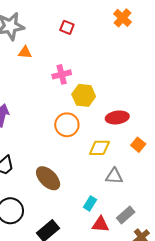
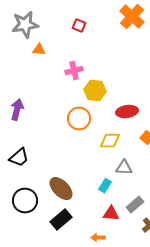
orange cross: (122, 18) -> (132, 17), size x1.4
brown ellipse: (48, 178) -> (61, 189), moved
cyan rectangle: (90, 203) -> (105, 186), moved

